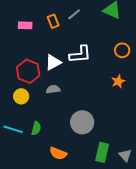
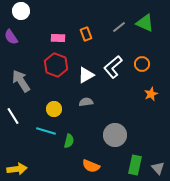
gray line: (74, 14) -> (119, 27), moved
orange circle: (122, 50) -> (142, 64), moved
white L-shape: (80, 54) -> (113, 67), turned 145
red hexagon: (28, 71) -> (56, 65), moved
cyan line: (13, 129) -> (46, 131), moved

